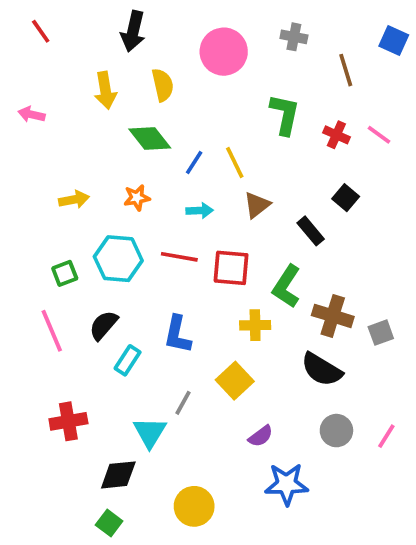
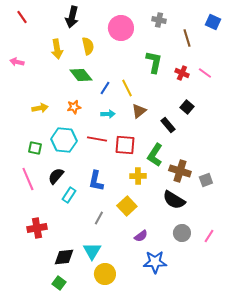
green square: (65, 273) -> (35, 148), turned 32
cyan triangle: (150, 432) -> (92, 251), moved

